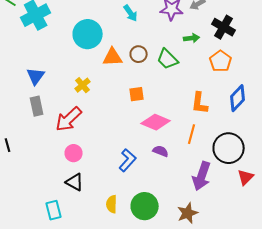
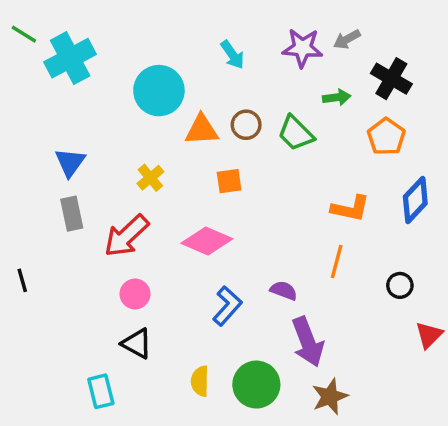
orange square: (137, 94) -> (229, 181), moved
orange L-shape: (200, 103) -> (350, 209), turned -85
pink diamond: (156, 122) -> (207, 241), moved
black circle: (229, 148) -> (400, 285), size x0.5
purple arrow: (202, 176) -> (308, 342), moved, turned -40

